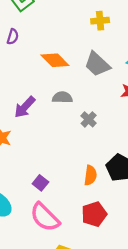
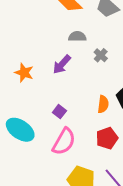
purple arrow: (25, 107) -> (62, 64), moved
pink semicircle: (45, 217) -> (64, 142), turned -104

